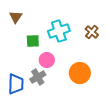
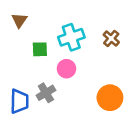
pink circle: (47, 60) -> (66, 69), moved
orange circle: (80, 73) -> (110, 98), moved

